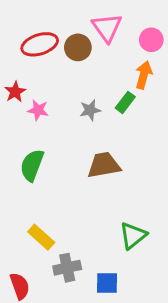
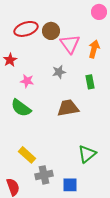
pink triangle: (107, 28) -> (70, 44), moved
pink circle: (151, 40) -> (99, 12), moved
green rectangle: (125, 102) -> (90, 82), moved, turned -48
pink star: (38, 110) -> (27, 81), moved
green semicircle: (32, 165) -> (21, 108), turned -75

